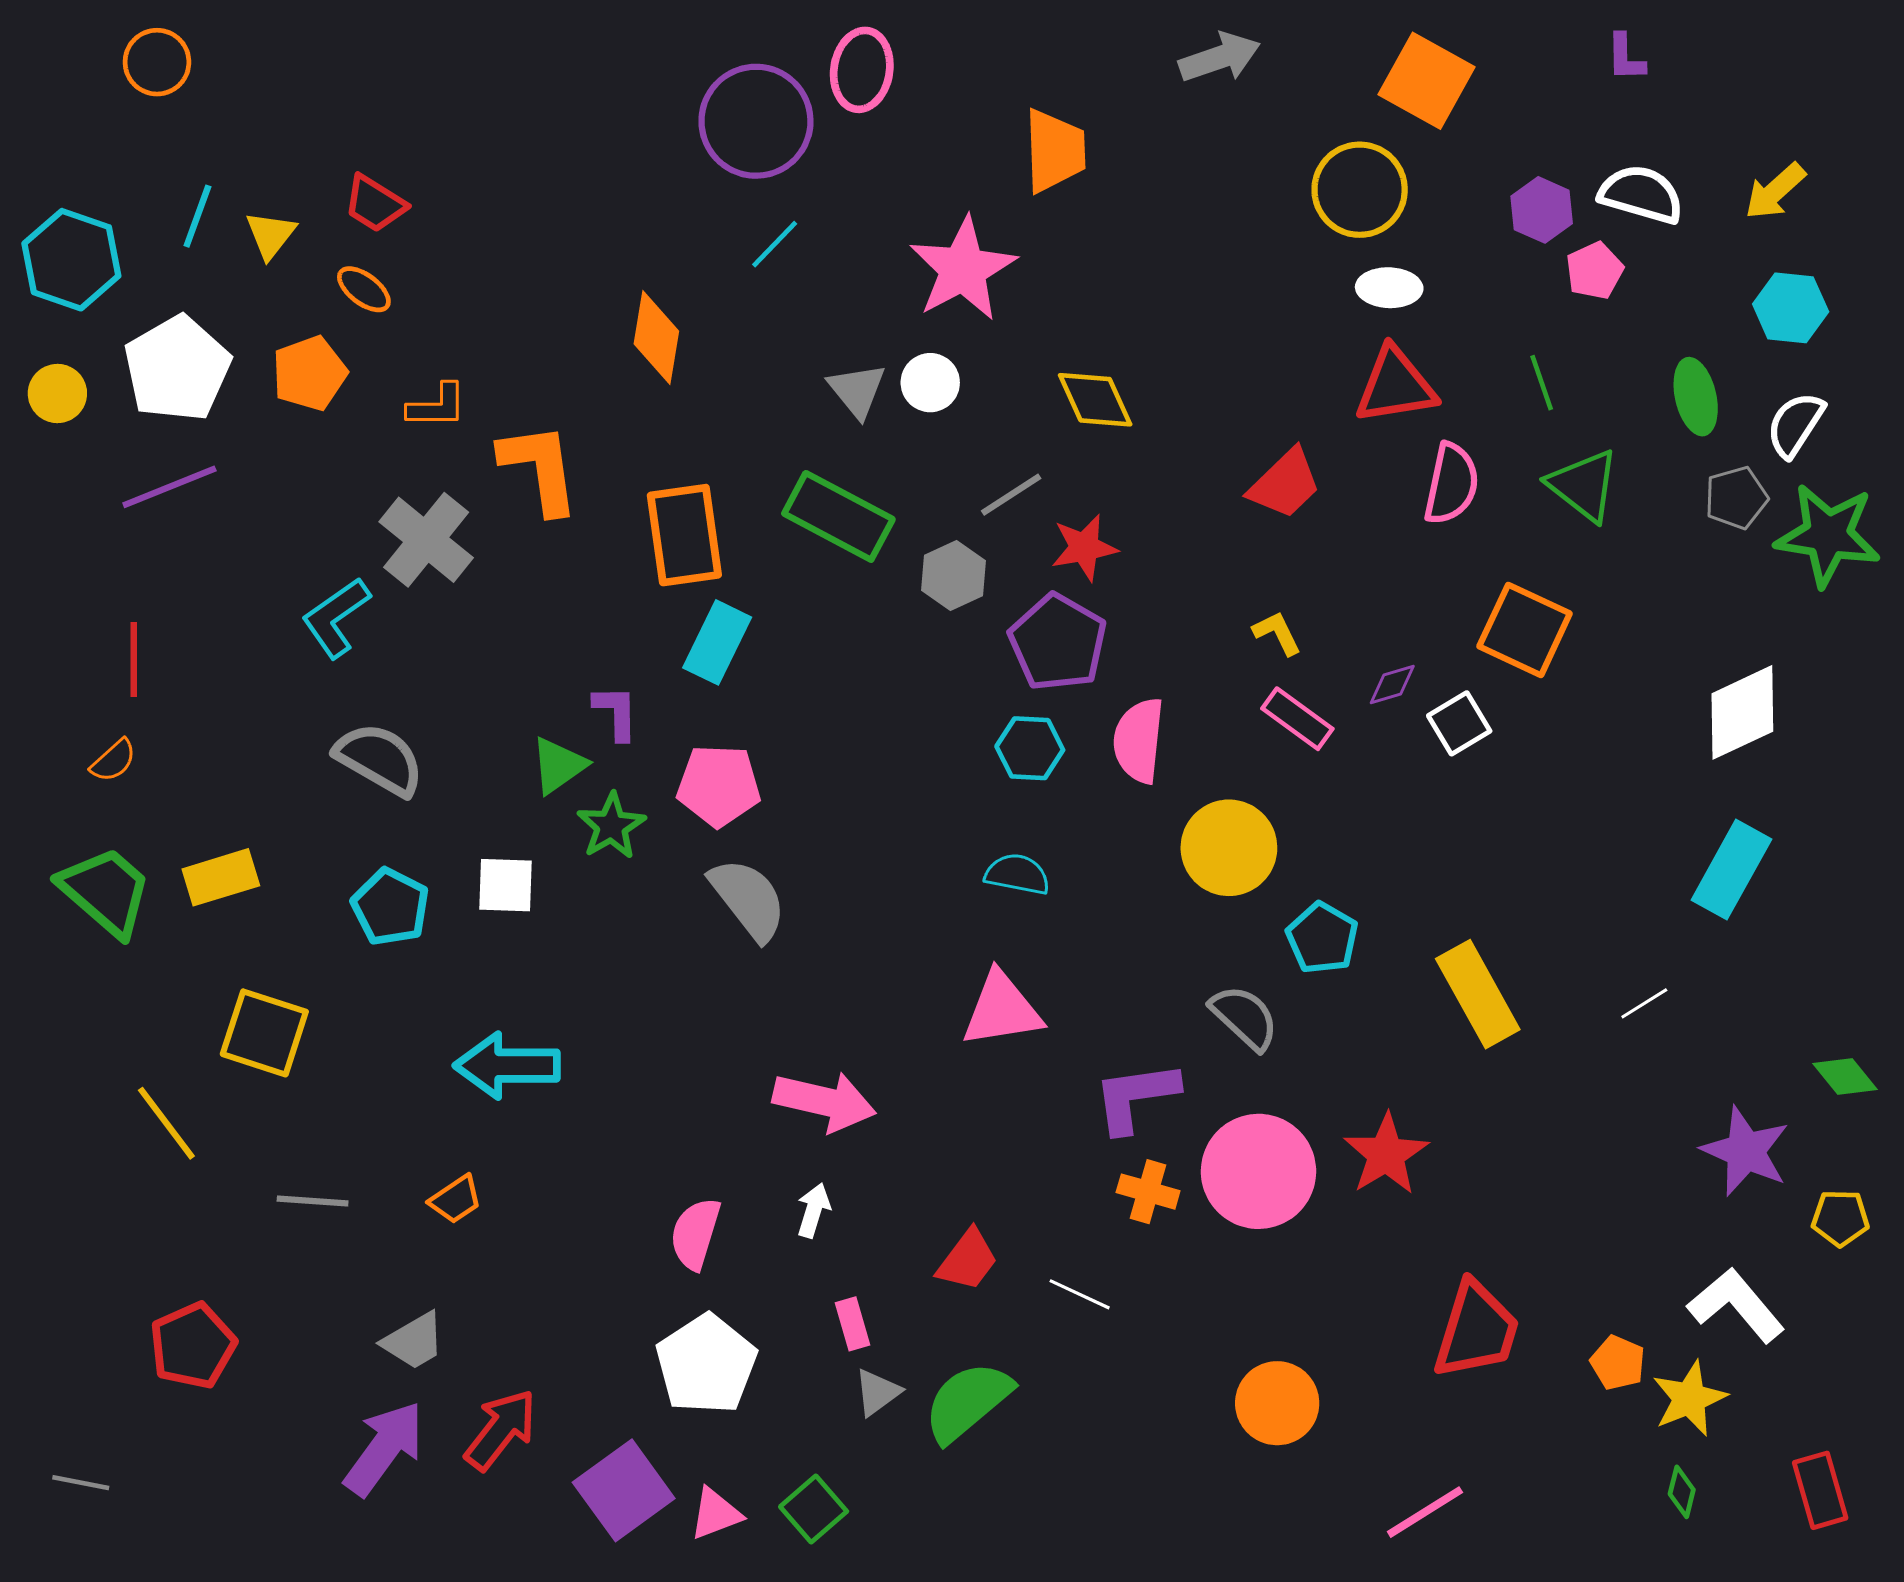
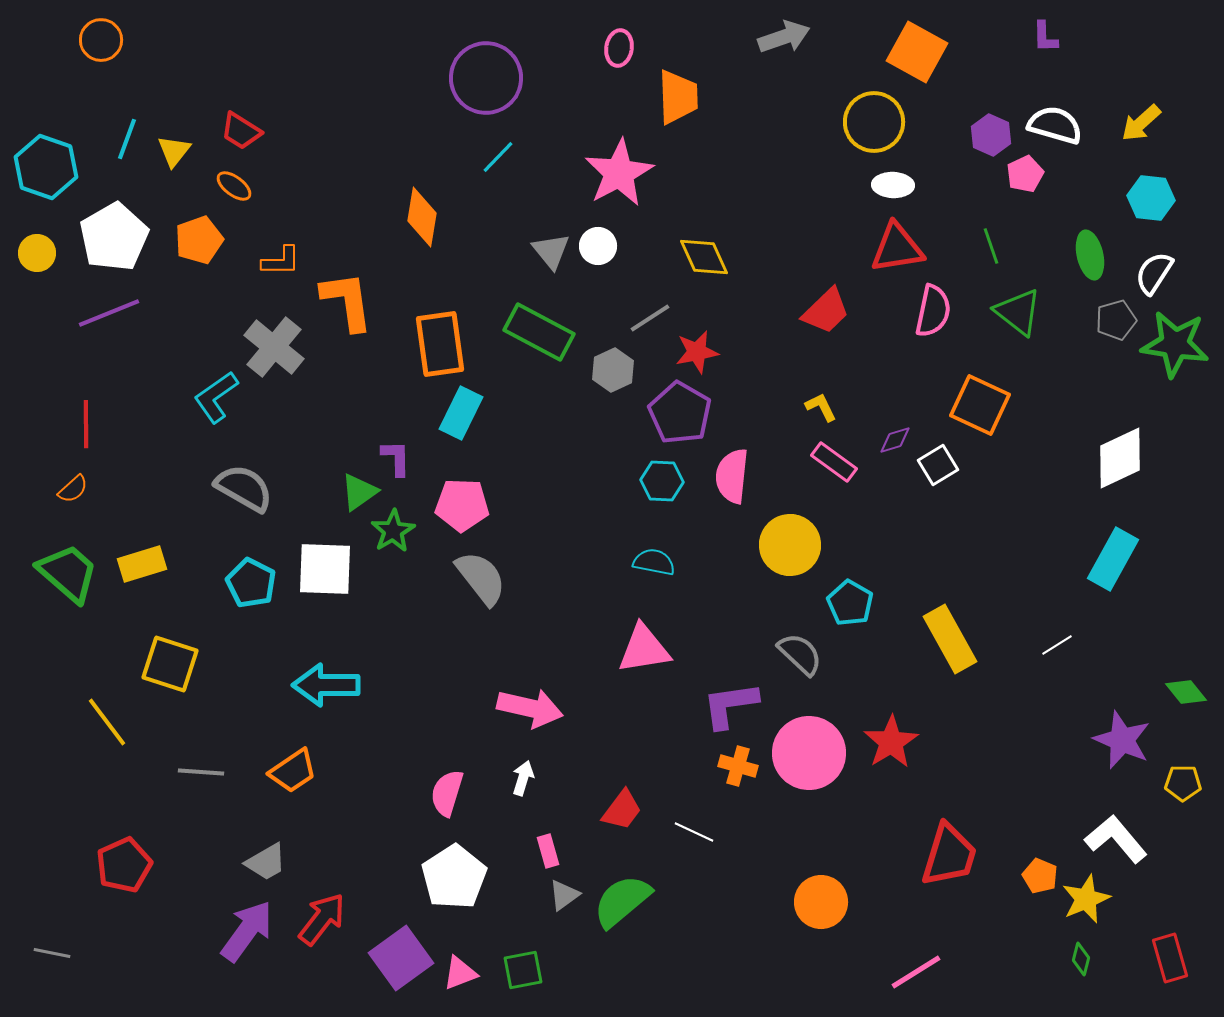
pink ellipse: (862, 70) -> (619, 48), moved, size x0.7
white square: (505, 885) -> (325, 569), size x1.5
orange trapezoid: (456, 1199) -> (293, 771), size x1.4
green square: (814, 1509) -> (523, 970), turned 30

